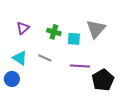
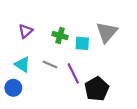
purple line: (80, 66) -> (73, 73), moved, turned 60
black pentagon: (103, 80) -> (97, 89), moved

